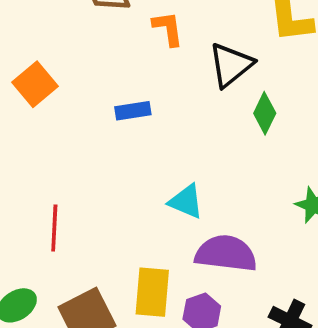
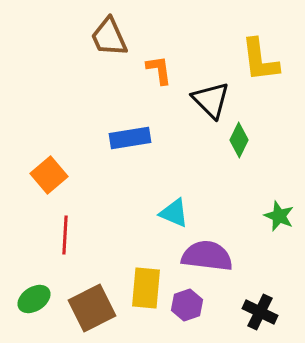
black triangle: (231, 65) -> (211, 100), turned -36
orange square: (35, 84) -> (49, 175), moved
blue rectangle: (133, 111) -> (130, 138), size x1.4

